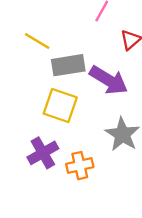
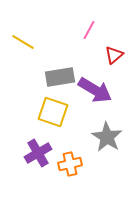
yellow line: (37, 41) -> (23, 42), moved

